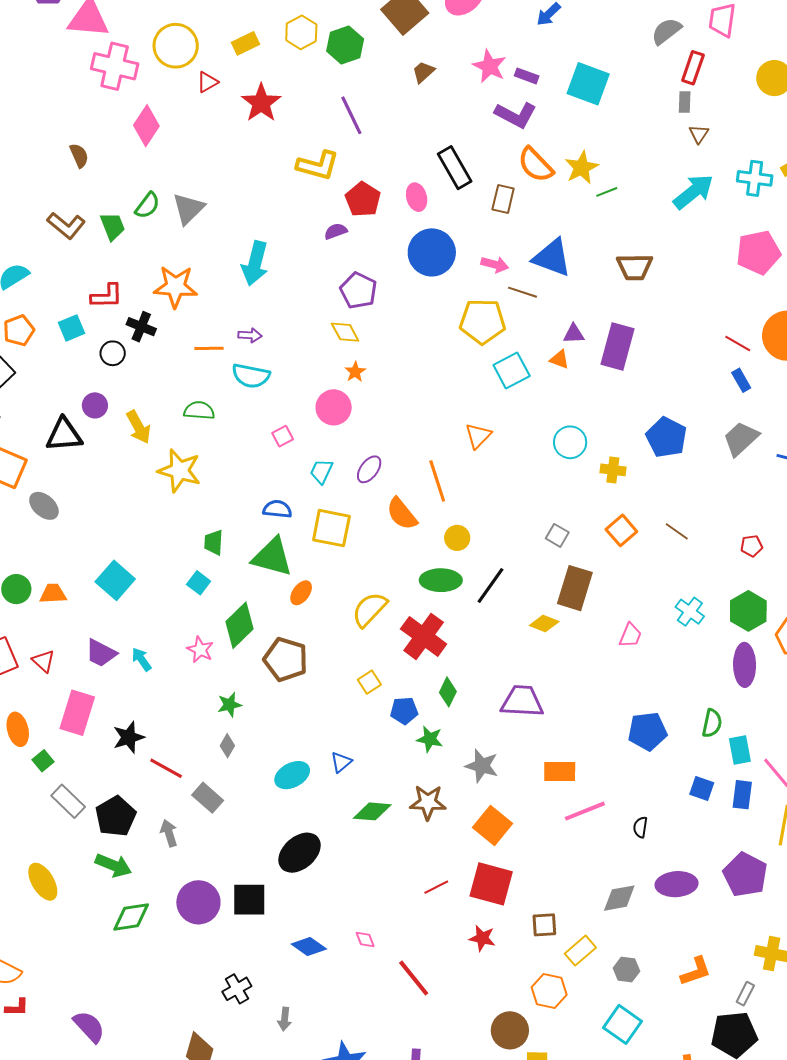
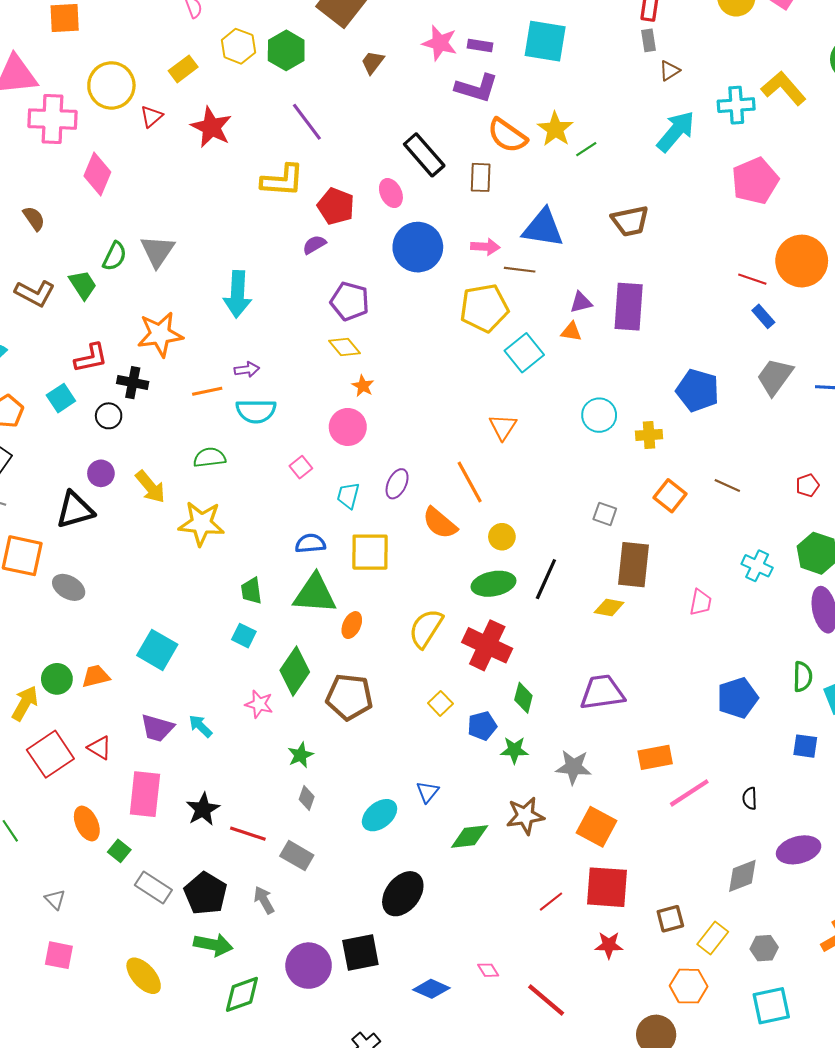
brown triangle: (699, 134) -> (670, 71), turned 35
cyan square: (623, 1024) -> (771, 1006), turned -36

